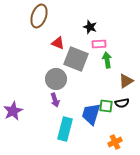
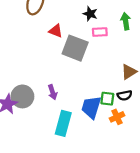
green arrow: (107, 60) -> (126, 21), moved
gray circle: (56, 79) -> (22, 96), moved
orange cross: (115, 142) -> (117, 117), moved

